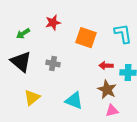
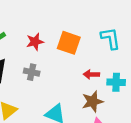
red star: (53, 23) -> (35, 42), moved
brown star: (107, 90) -> (92, 101), turned 30

